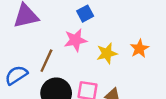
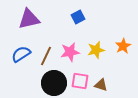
pink star: (75, 40) -> (70, 52), moved
blue semicircle: (16, 75) -> (21, 54), moved

